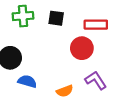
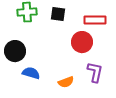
purple L-shape: (96, 80) -> (95, 72), turned 45

